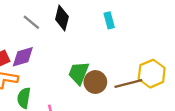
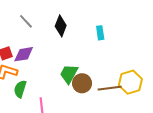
gray line: (31, 22) -> (26, 21), moved

